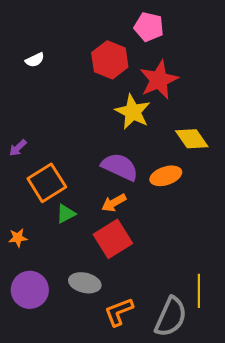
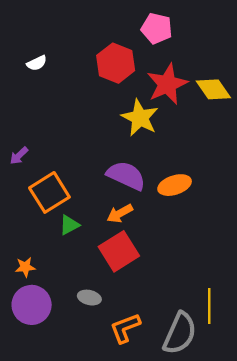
yellow diamond: (192, 139) -> (213, 89), moved
orange star: (18, 238) -> (25, 267), moved
gray ellipse: (85, 283) -> (89, 298), size x0.7

